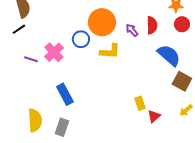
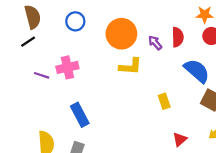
blue circle: (81, 39) -> (75, 21), moved
pink cross: (54, 52) -> (67, 67), turned 30
yellow rectangle: (140, 103) -> (164, 101), moved

